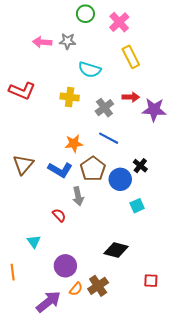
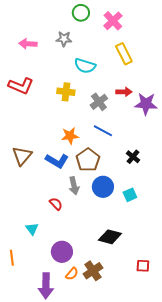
pink arrow: (42, 42) -> (28, 44), moved
blue circle: (120, 179) -> (103, 187), moved
purple arrow: (49, 302) -> (46, 286), turned 130

